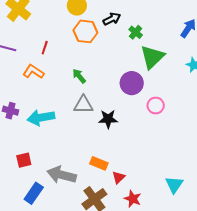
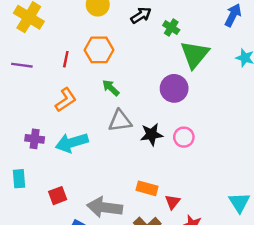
orange hexagon: (85, 31) -> (99, 50), moved
orange L-shape: (33, 72) -> (66, 100), moved, turned 120
pink circle: (156, 106) -> (184, 137), moved

